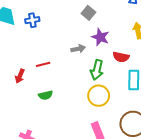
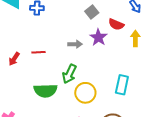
red semicircle: (121, 57) -> (116, 24), moved
green arrow: (97, 70) -> (69, 74), moved
green semicircle: (46, 95) -> (45, 91), moved, size x1.6

